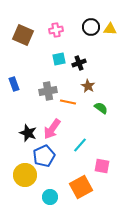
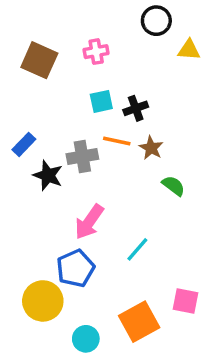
black circle: (91, 27) -> (156, 21), moved
blue rectangle: (14, 84) -> (24, 144), turned 64
orange line: (68, 102) -> (117, 141), moved
black star: (28, 133) -> (48, 175), moved
pink square: (102, 166) -> (186, 301), moved

